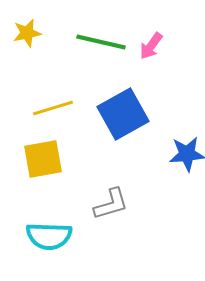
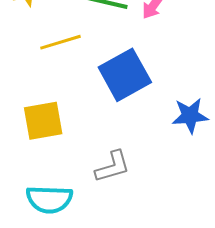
yellow line: (53, 108) -> (61, 42), moved

